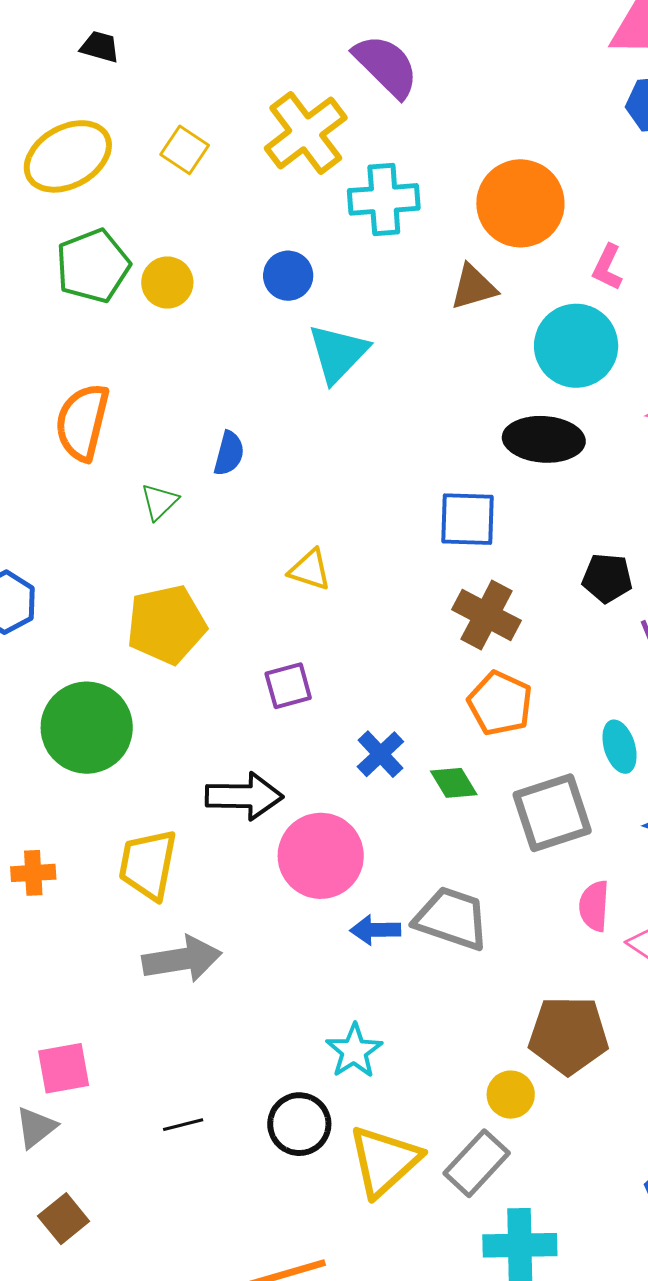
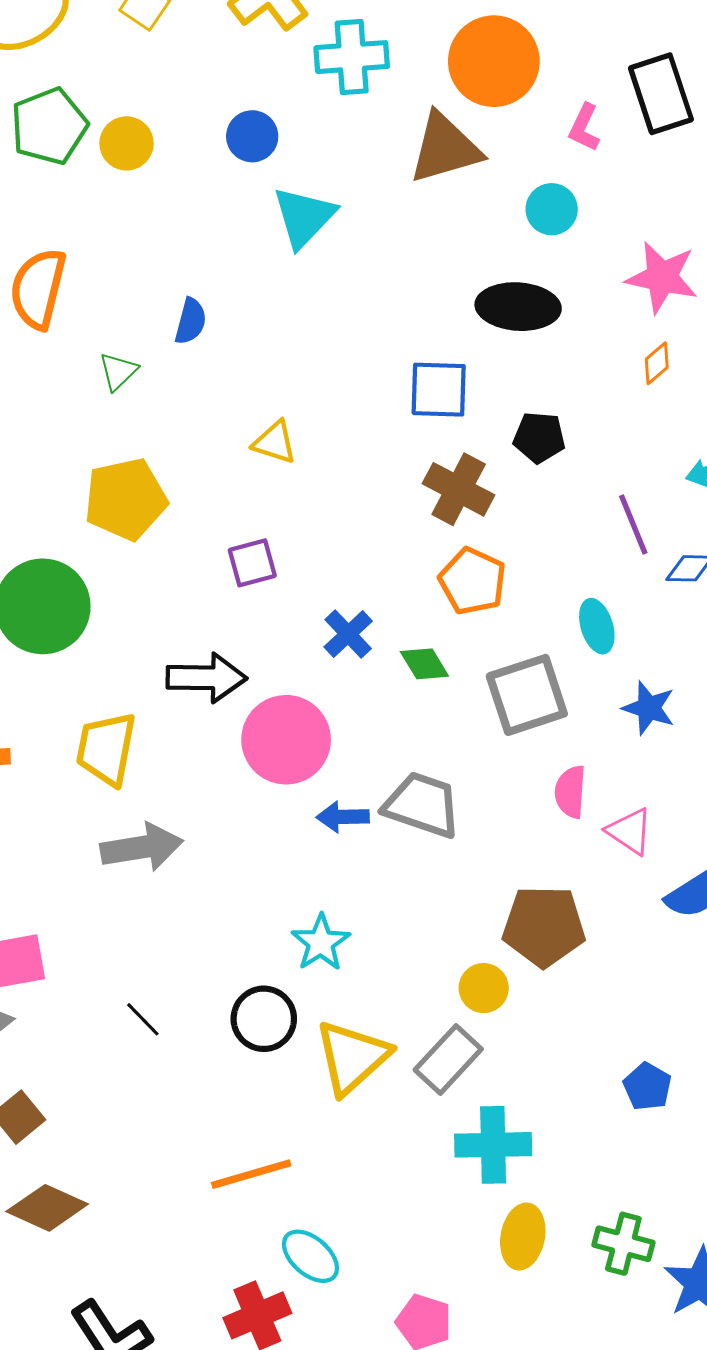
brown triangle: (473, 287) -> (445, 148), size x1.5
cyan circle: (576, 346) -> (552, 209), size x0.6
black pentagon: (607, 578) -> (539, 437), moved
black line: (183, 1125) -> (143, 1019), turned 60

